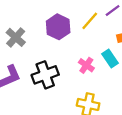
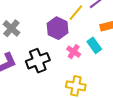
purple hexagon: (58, 27) -> (58, 28), moved

